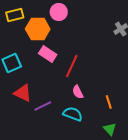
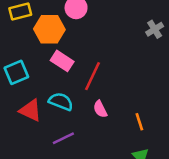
purple line: (43, 106) -> (63, 138), moved
cyan semicircle: (73, 114) -> (61, 101), moved

